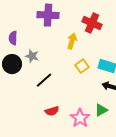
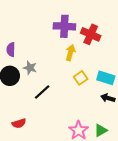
purple cross: (48, 15) -> (64, 26), moved
green triangle: (101, 110) -> (101, 130), moved
red semicircle: (52, 111) -> (19, 123), moved

